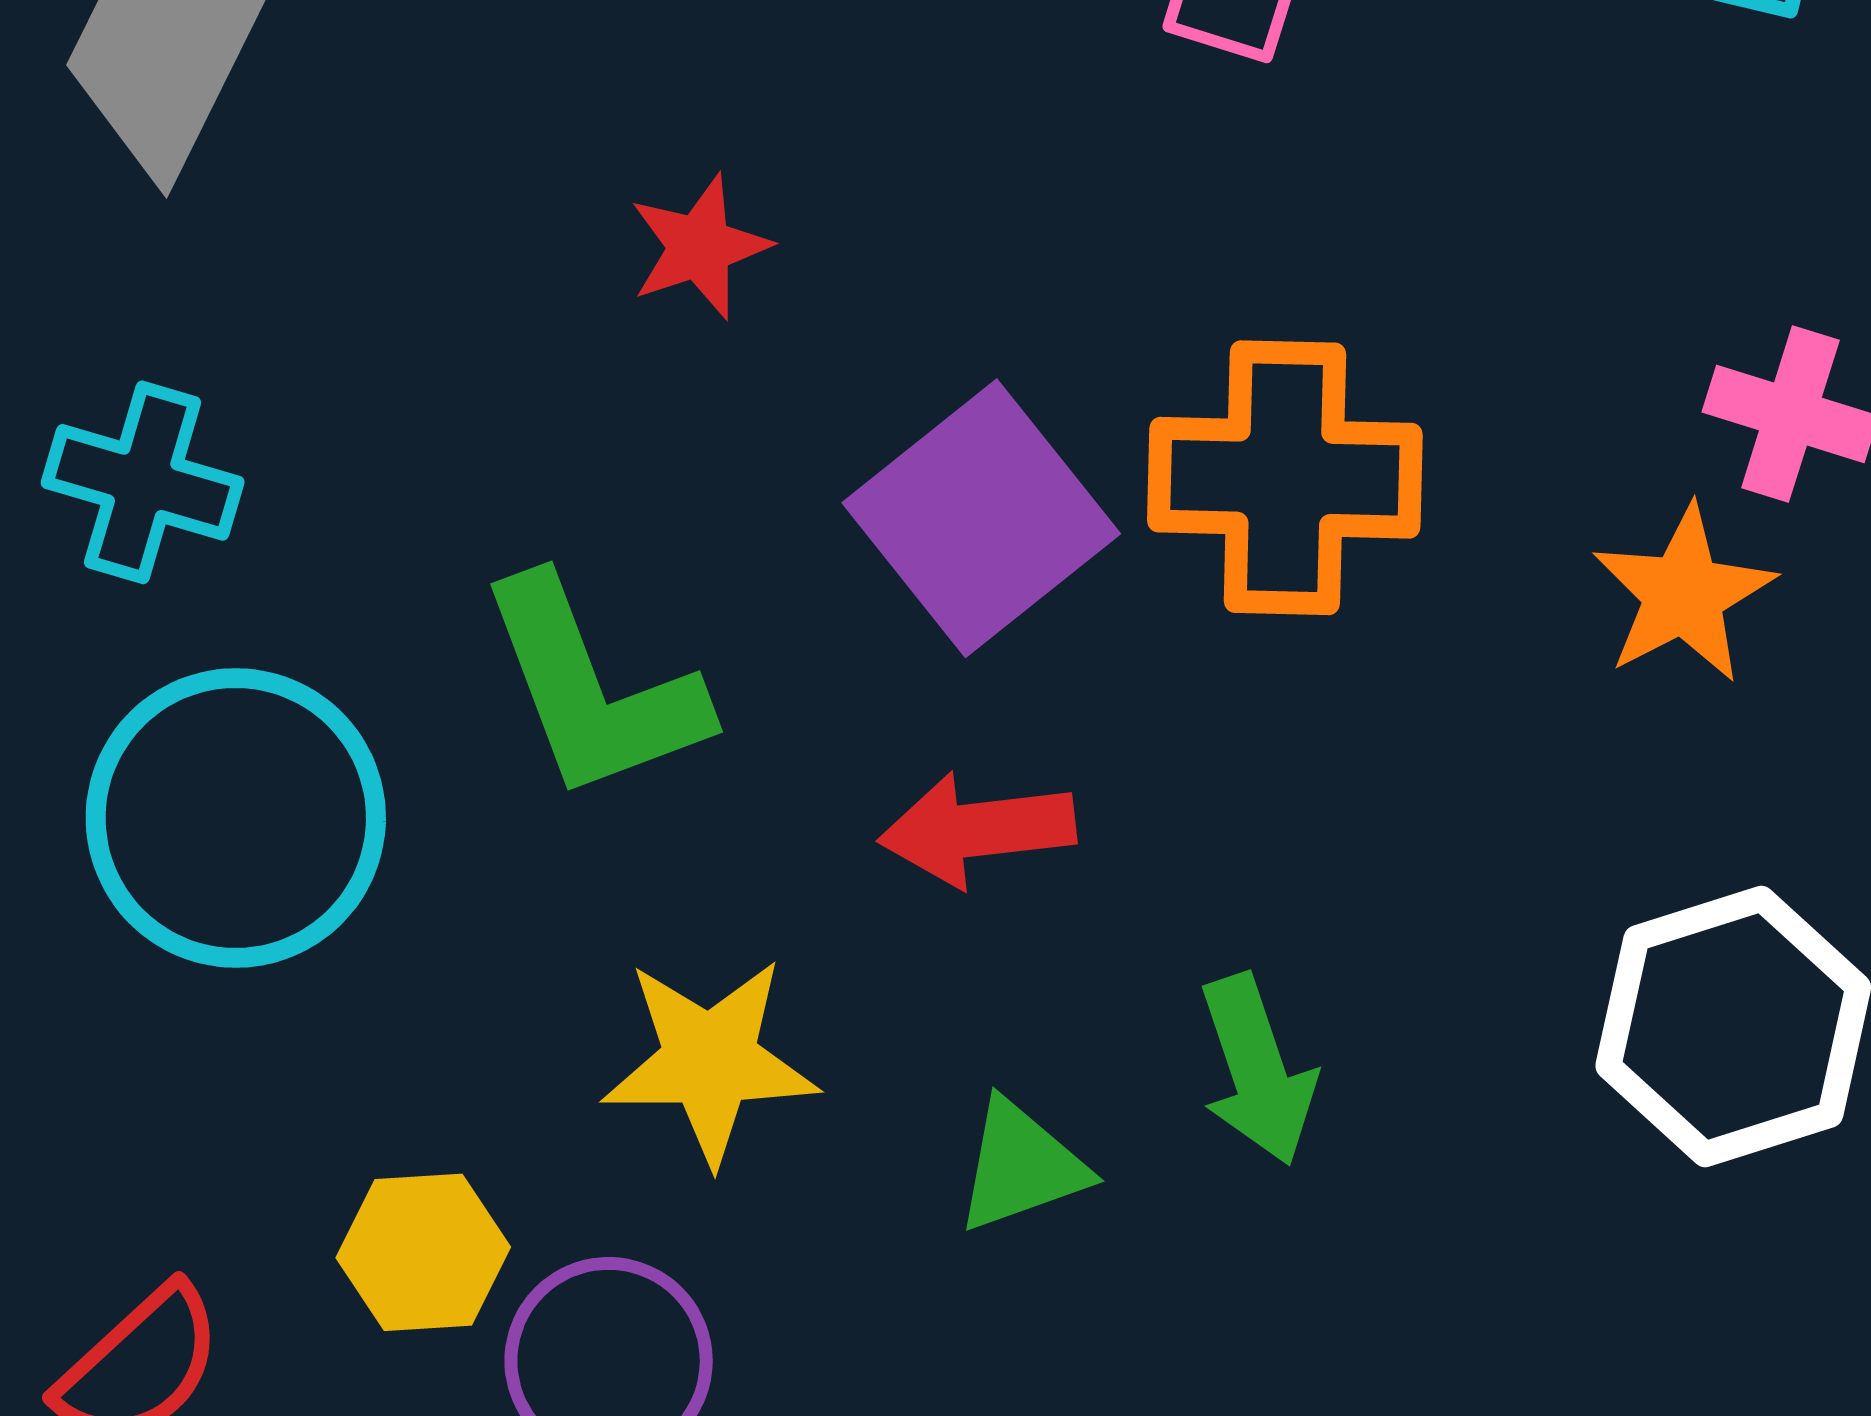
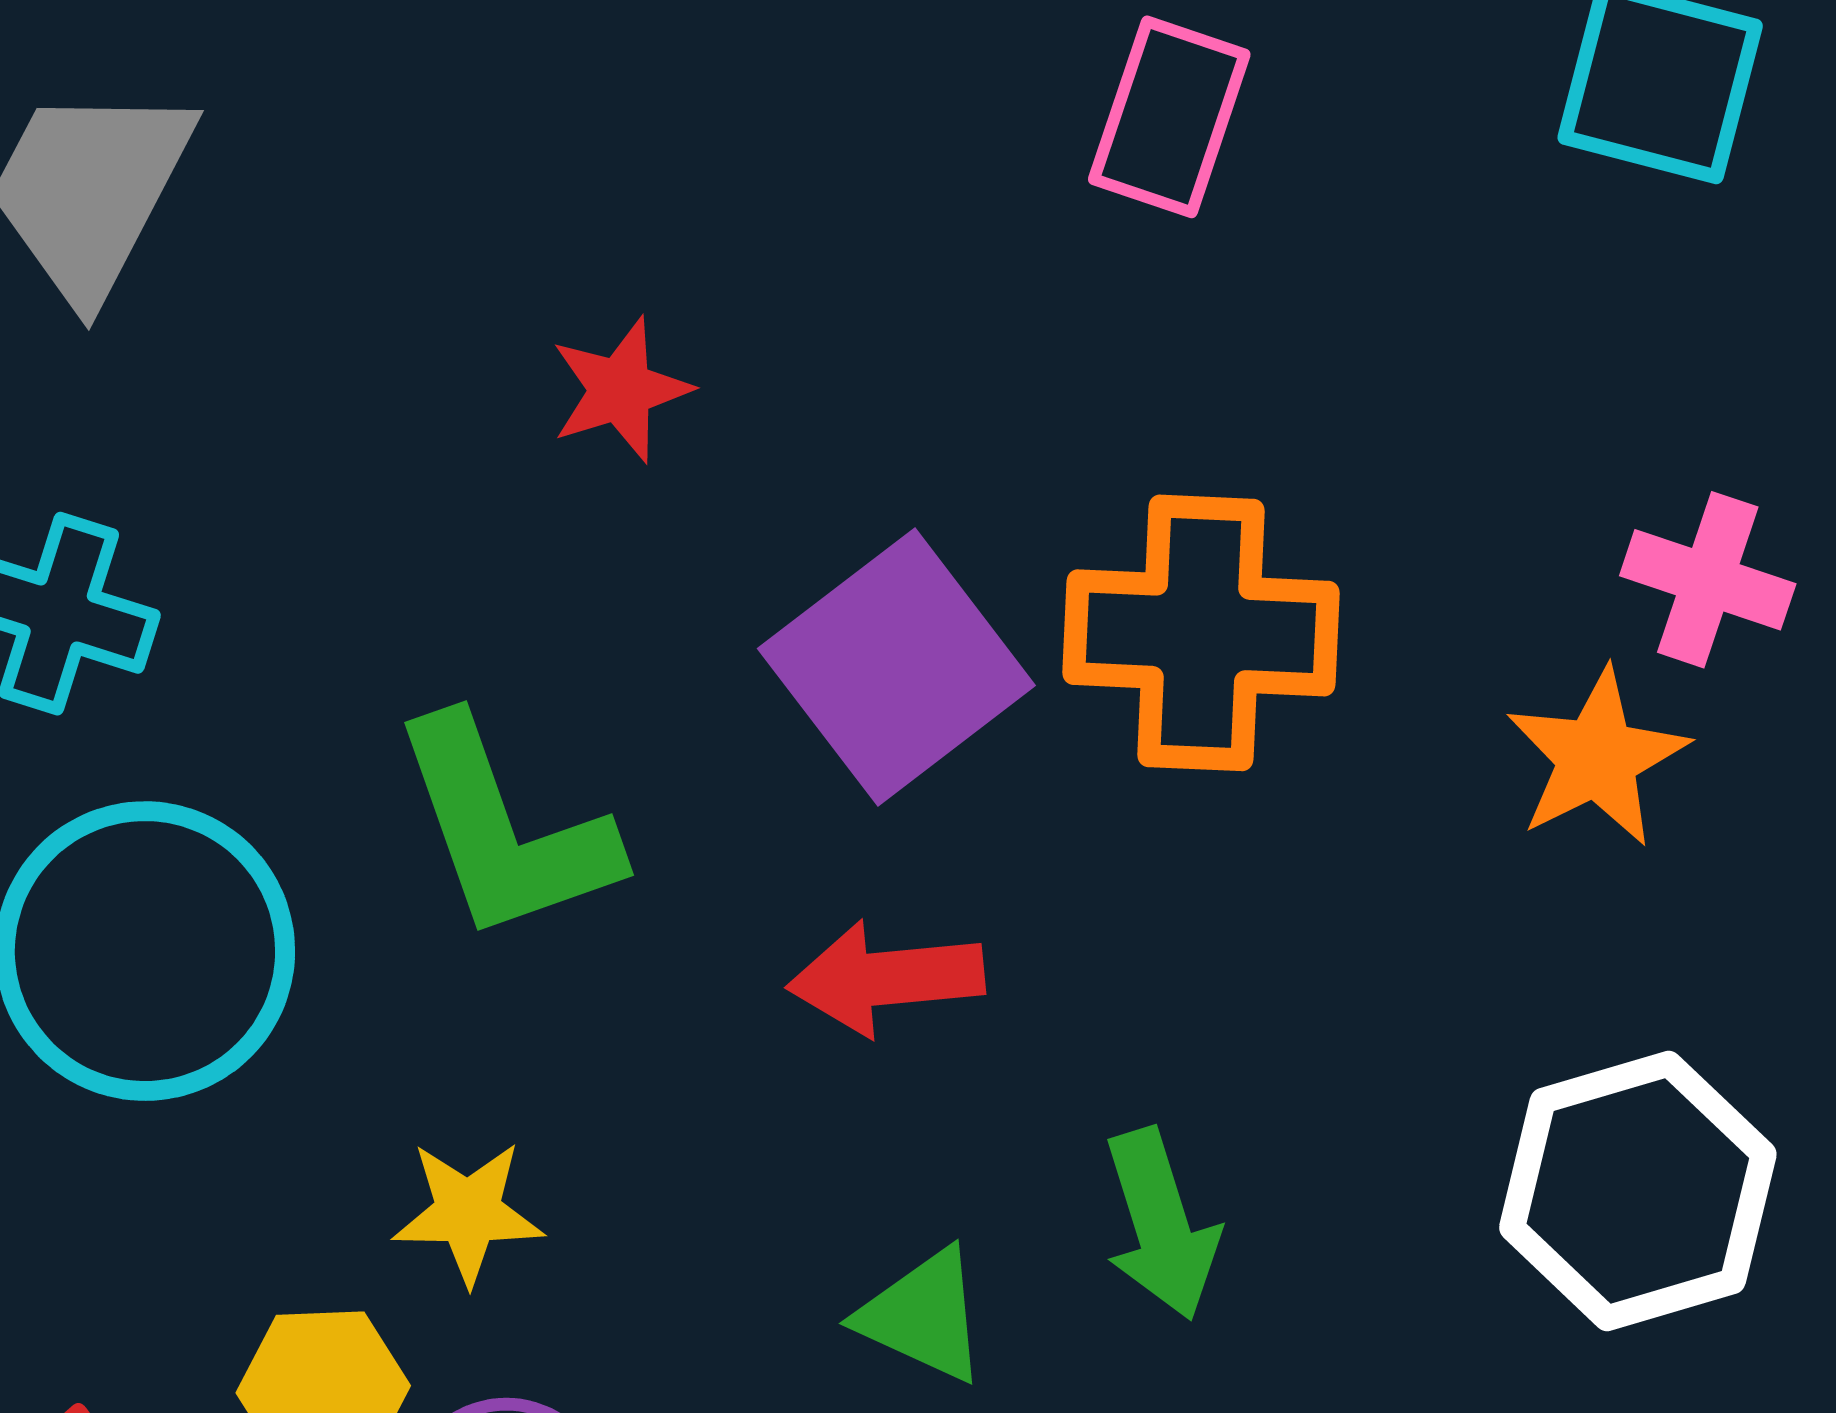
yellow star: (710, 1061) -> (468, 1212), moved, size x0.7
green triangle: (1021, 1166) -> (923, 1316), turned 43

